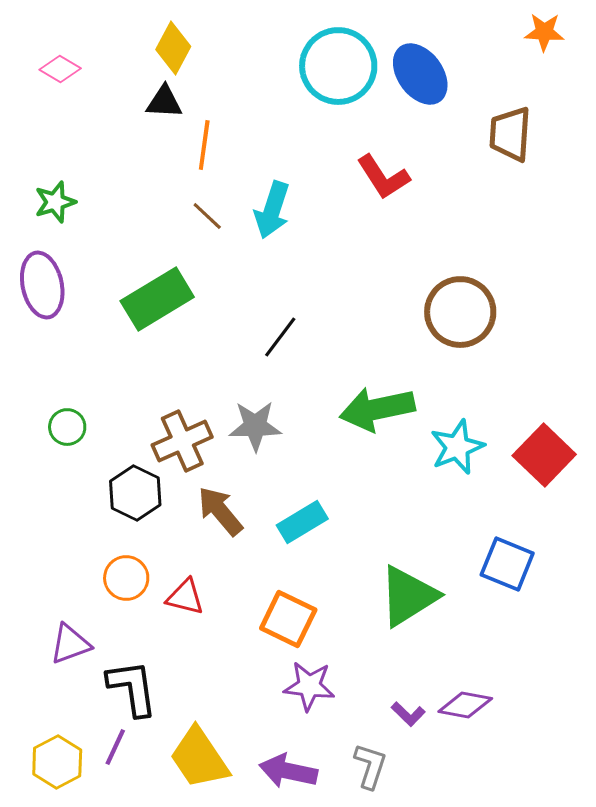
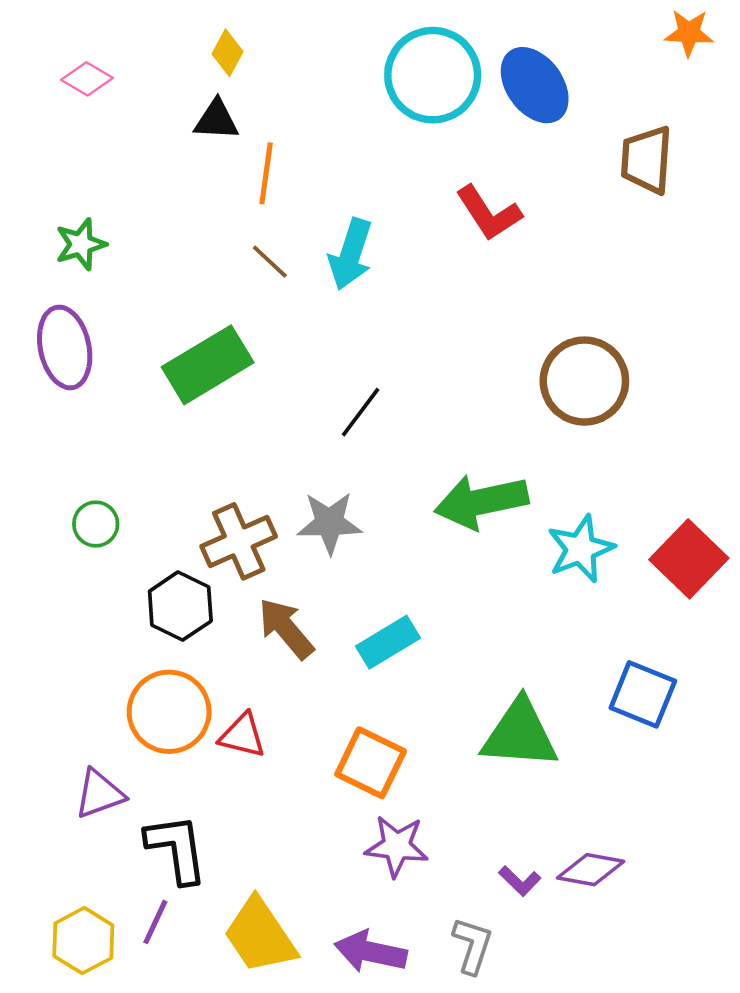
yellow diamond: (173, 48) -> (228, 53), size x0.7
orange circle: (126, 578) -> (169, 712), size x1.5
green triangle: (408, 596) -> (520, 734), turned 36

